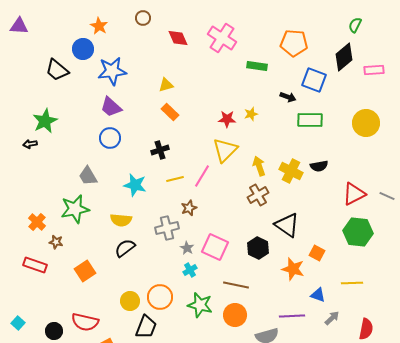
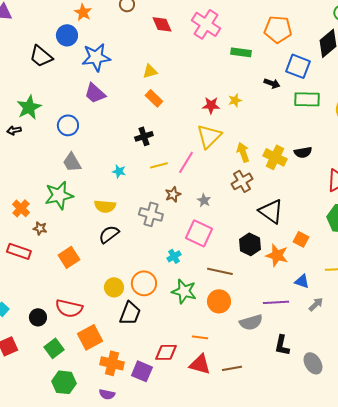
green rectangle: (310, 120) -> (307, 99), moved
blue circle: (110, 138) -> (68, 125), moved
cyan star: (135, 185) -> (119, 171), size x0.6
gray cross: (167, 228) -> (151, 214), turned 30
gray star: (187, 248) -> (204, 200), moved
black hexagon: (258, 248) -> (250, 244), moved

